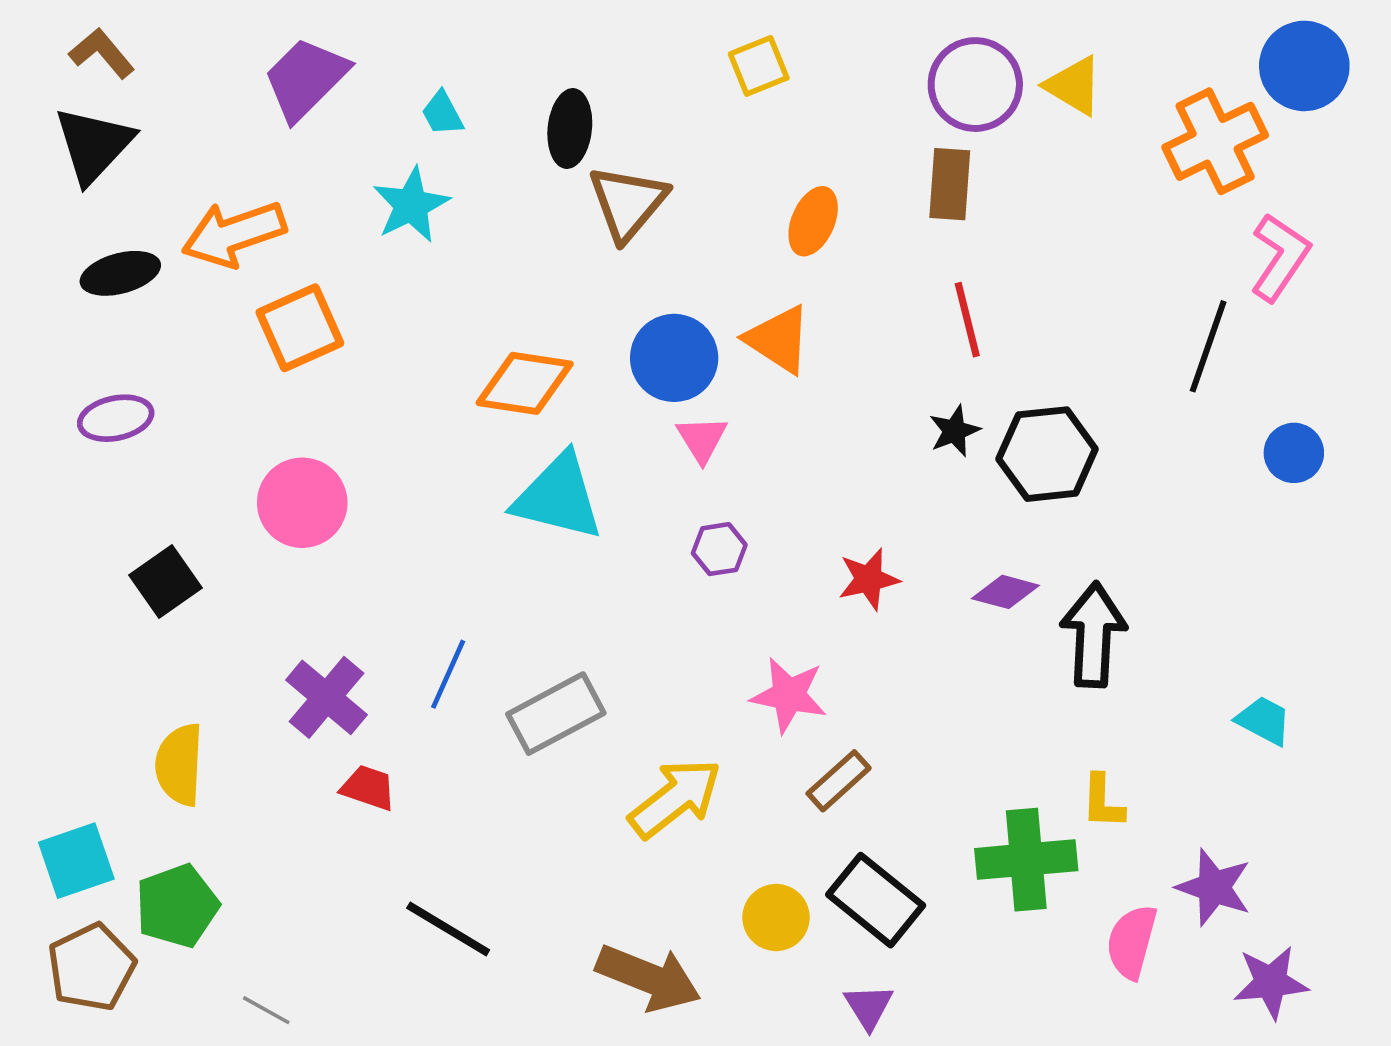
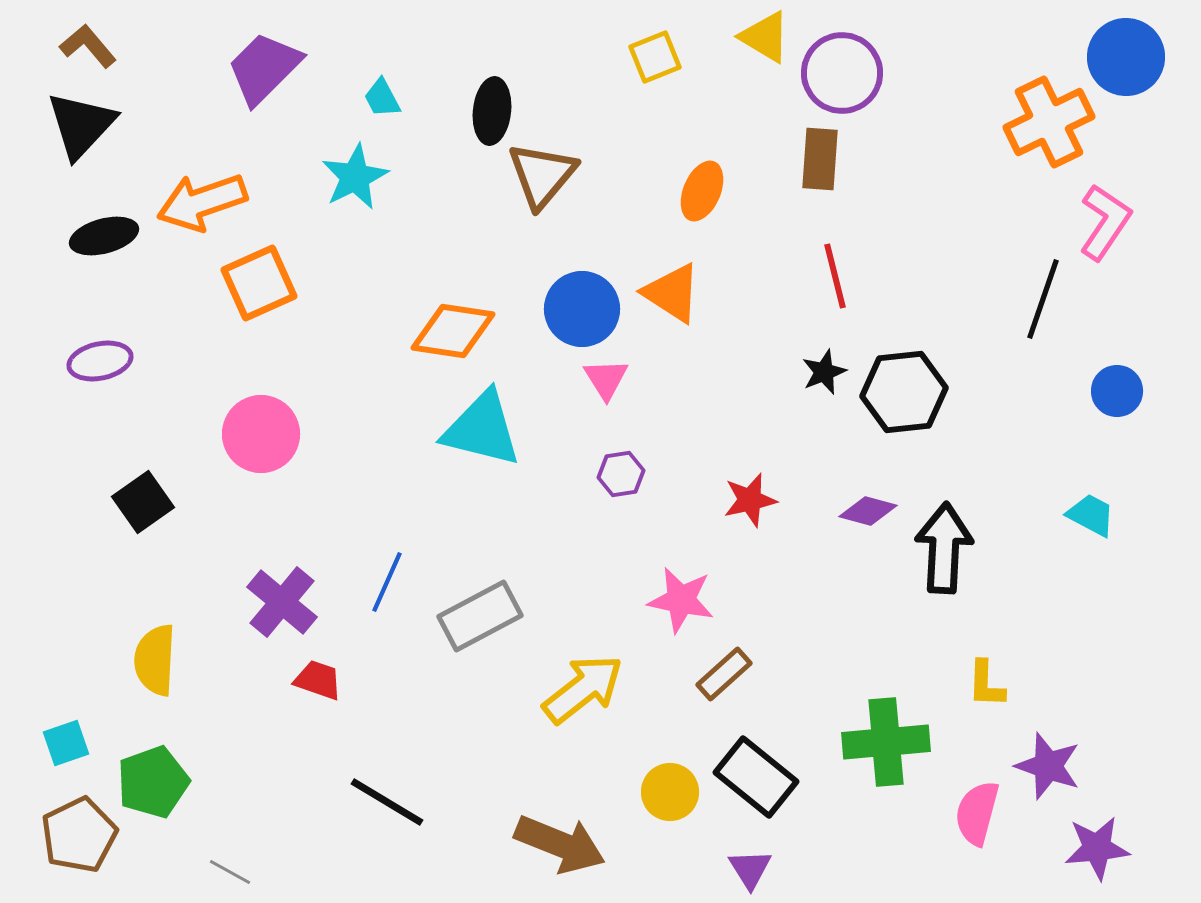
yellow triangle: (1074, 86) -> (765, 37), moved
cyan trapezoid: (1264, 721) -> (1091, 515), moved
yellow L-shape: (1103, 802) -> (986, 684), moved
cyan square: (76, 861) -> (66, 743), size x0.7

